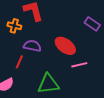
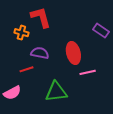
red ellipse: (65, 46) -> (73, 53), turned 40
red line: (19, 62) -> (27, 69), turned 48

